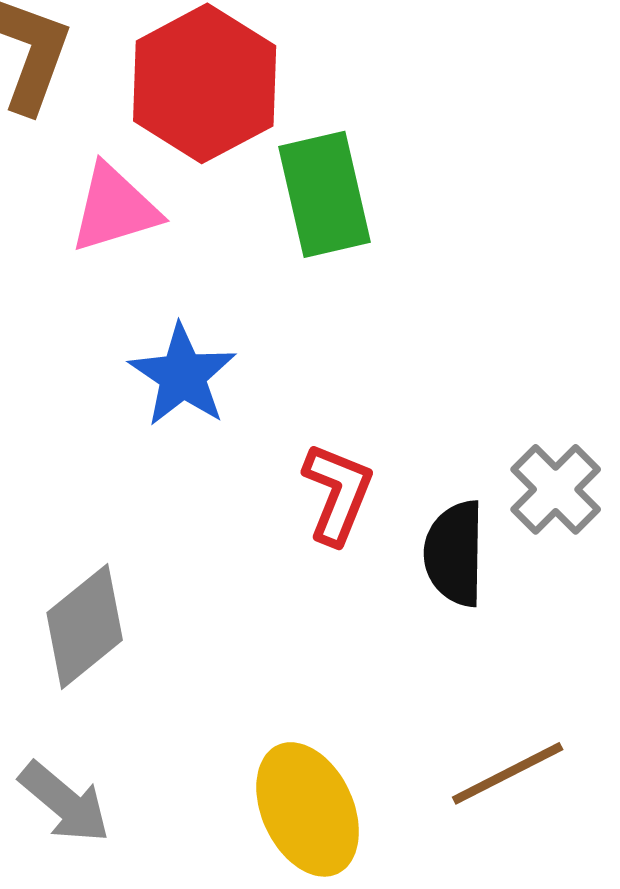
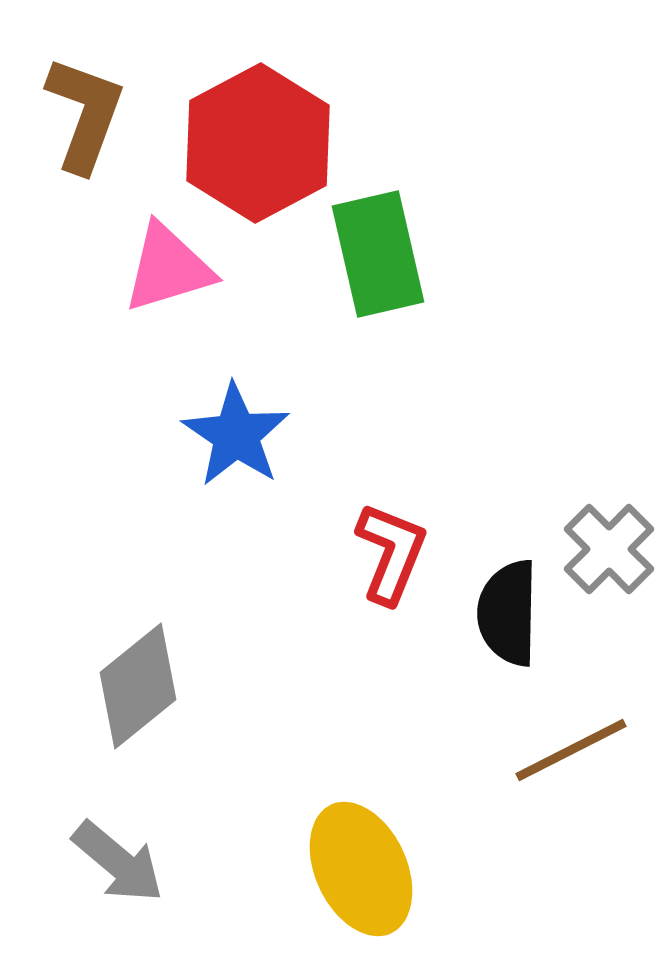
brown line: (508, 773) -> (571, 750), moved

